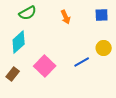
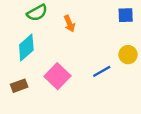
orange arrow: (66, 17) -> (69, 24), moved
brown rectangle: (13, 74) -> (19, 86), turned 32

